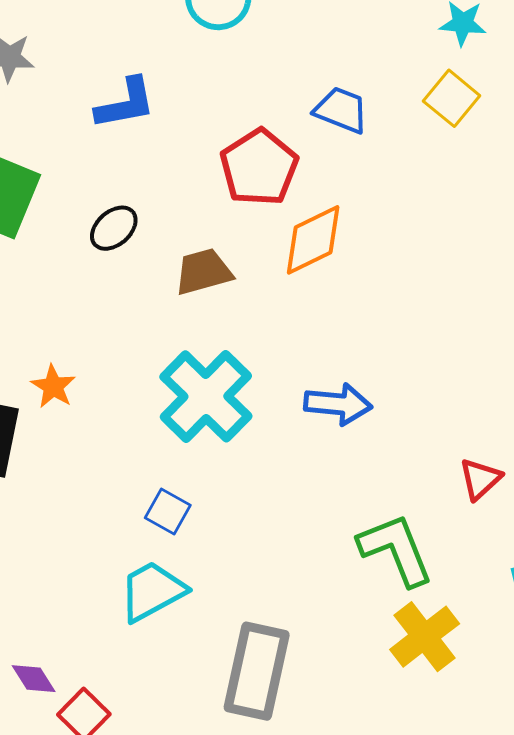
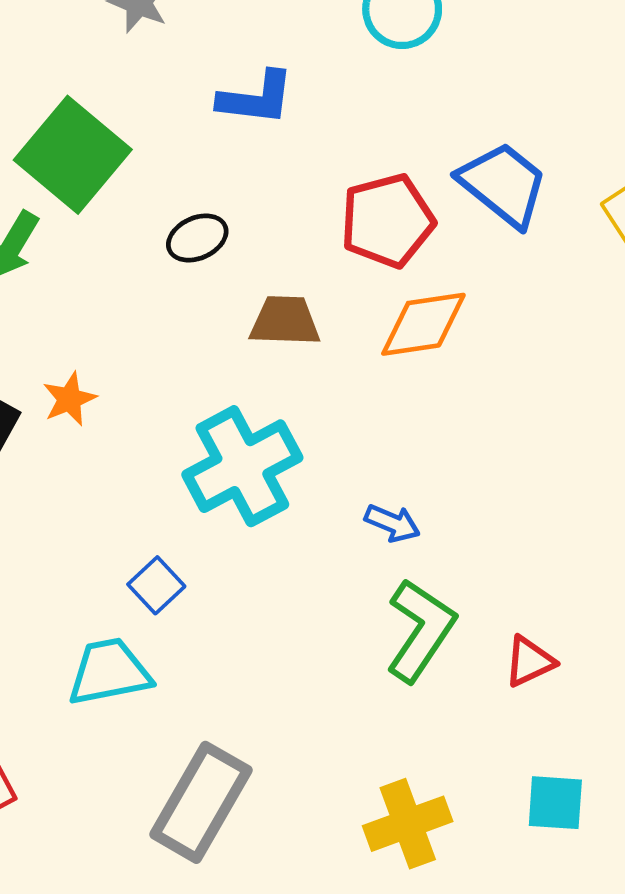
blue trapezoid: (341, 110) -> (503, 184), size x1.4
blue arrow: (338, 404) -> (392, 523), size x0.7
green L-shape: (396, 550) -> (420, 630), moved, turned 38

